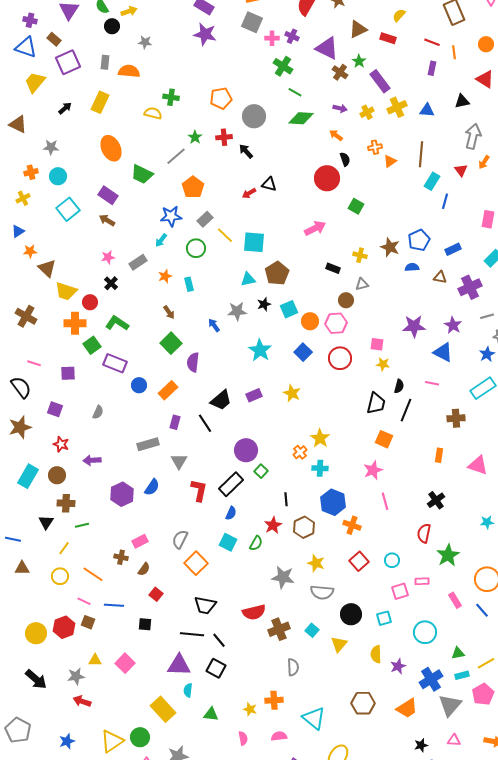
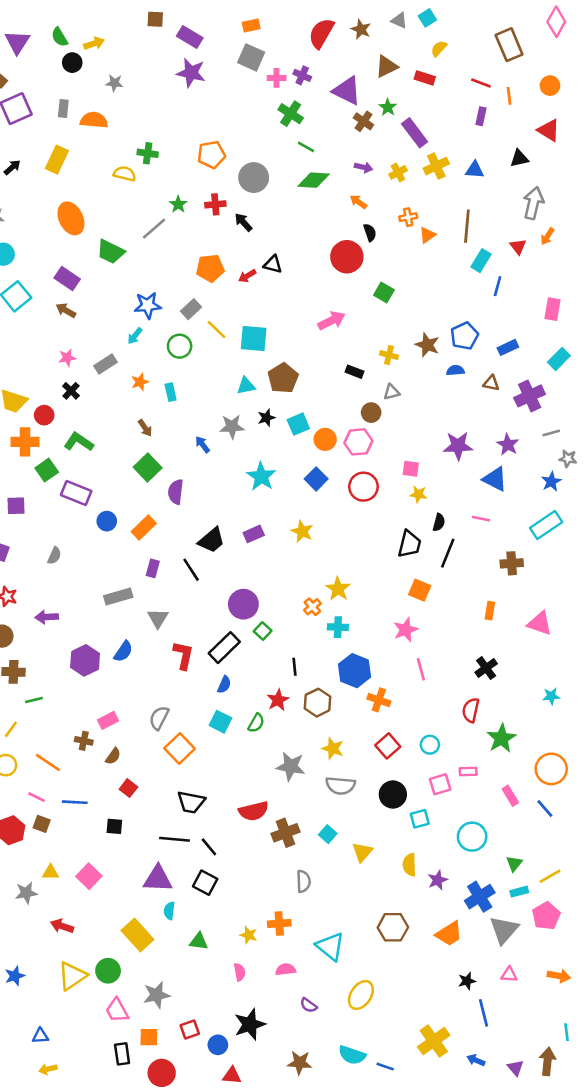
orange pentagon: (193, 187) -> (210, 268), moved, turned 30
black circle: (351, 614) -> (393, 794), moved
green triangle: (458, 653) -> (514, 863), turned -40
red arrow: (82, 701) -> (62, 926), moved

